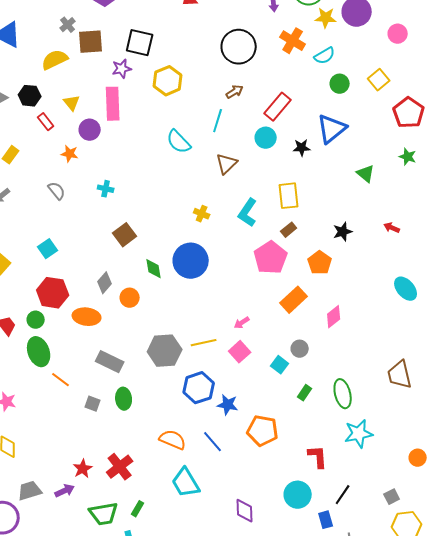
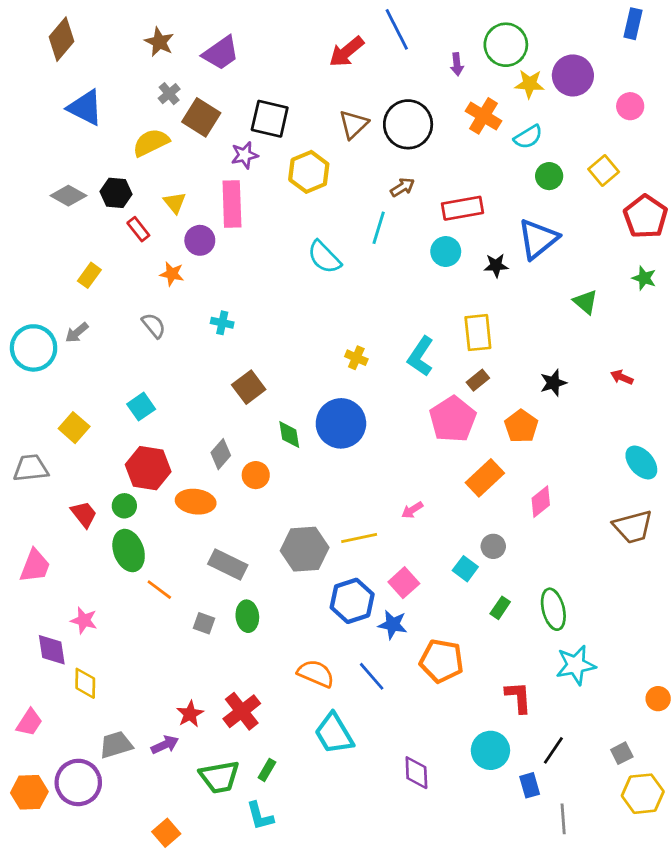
brown square: (91, 42) -> (201, 117), turned 36
red rectangle: (278, 107) -> (463, 208), turned 40
brown triangle: (227, 164) -> (354, 124), moved
pink square: (240, 352) -> (404, 583), moved
brown trapezoid: (400, 375) -> (633, 527), moved, turned -92

